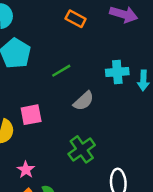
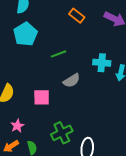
pink square: (31, 115) -> (42, 97), moved
green cross: (82, 149) -> (62, 133), moved

